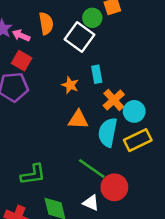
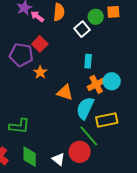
white square: (79, 37) -> (82, 29), size x0.7
red square: (22, 61) -> (40, 44), moved
orange star: (70, 85) -> (40, 72), moved
cyan circle: (134, 111) -> (112, 81), moved
green line: (92, 169) -> (89, 136), moved

